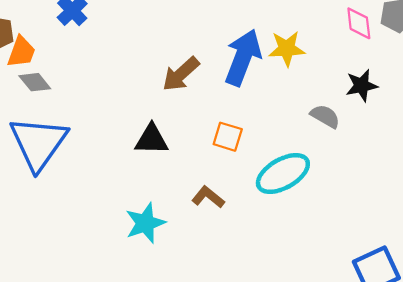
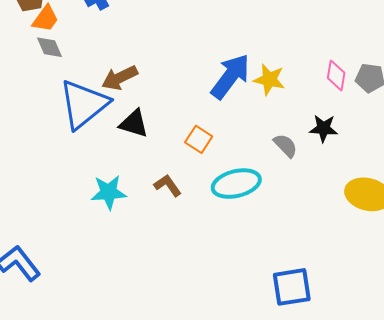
brown arrow: (181, 74) -> (120, 78), moved
blue triangle: (38, 143) -> (84, 104), moved

